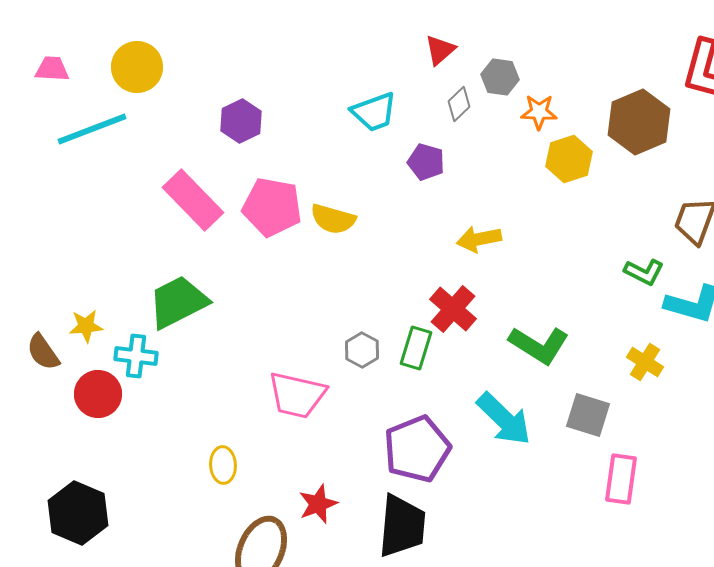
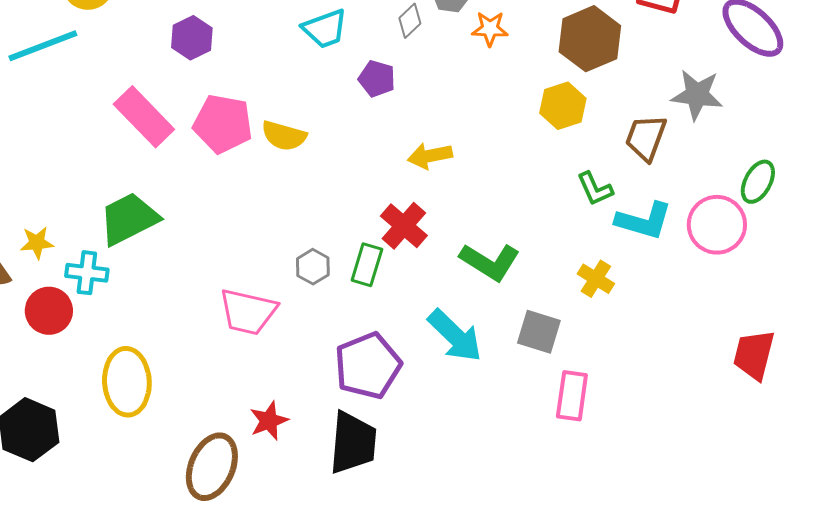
yellow hexagon: (569, 159) -> (563, 106), moved
green L-shape: (644, 272) -> (595, 189), turned 39
yellow ellipse: (223, 465) -> (127, 382), moved, size x1.8

